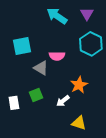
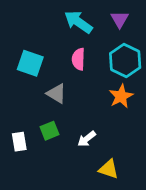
cyan square: (22, 46) -> (30, 63), turned 30
pink semicircle: (57, 56) -> (78, 59), moved, turned 91
orange star: (79, 85) -> (121, 96), moved

